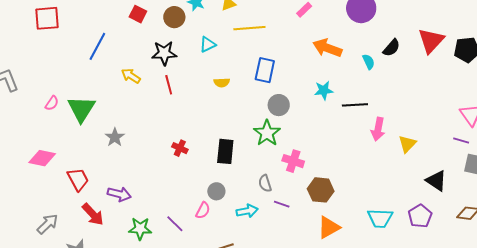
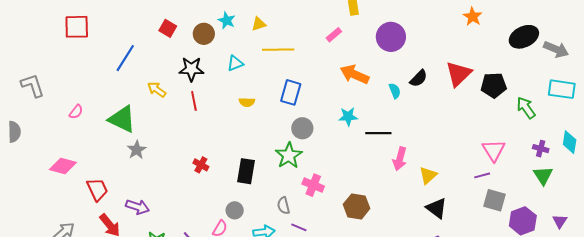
green triangle: (81, 109) -> (122, 119), moved, turned -40
purple line: (461, 141) -> (482, 175), turned -35
black triangle: (436, 181) -> (437, 208), moved
brown hexagon: (321, 190) -> (357, 206), moved

